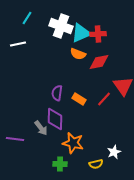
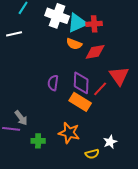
orange rectangle: (79, 99) -> (80, 102), moved, size x1.5
purple diamond: (55, 119) -> (81, 83), moved
gray arrow: (41, 128) -> (21, 118), moved
green cross: (60, 164) -> (38, 141), moved

